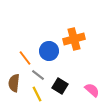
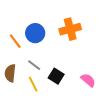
blue circle: (49, 51) -> (35, 33), moved
orange line: (25, 58) -> (15, 41), moved

